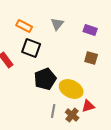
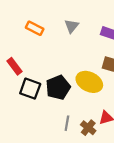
black square: (31, 48) -> (30, 89), moved
yellow ellipse: (71, 89) -> (89, 82), moved

